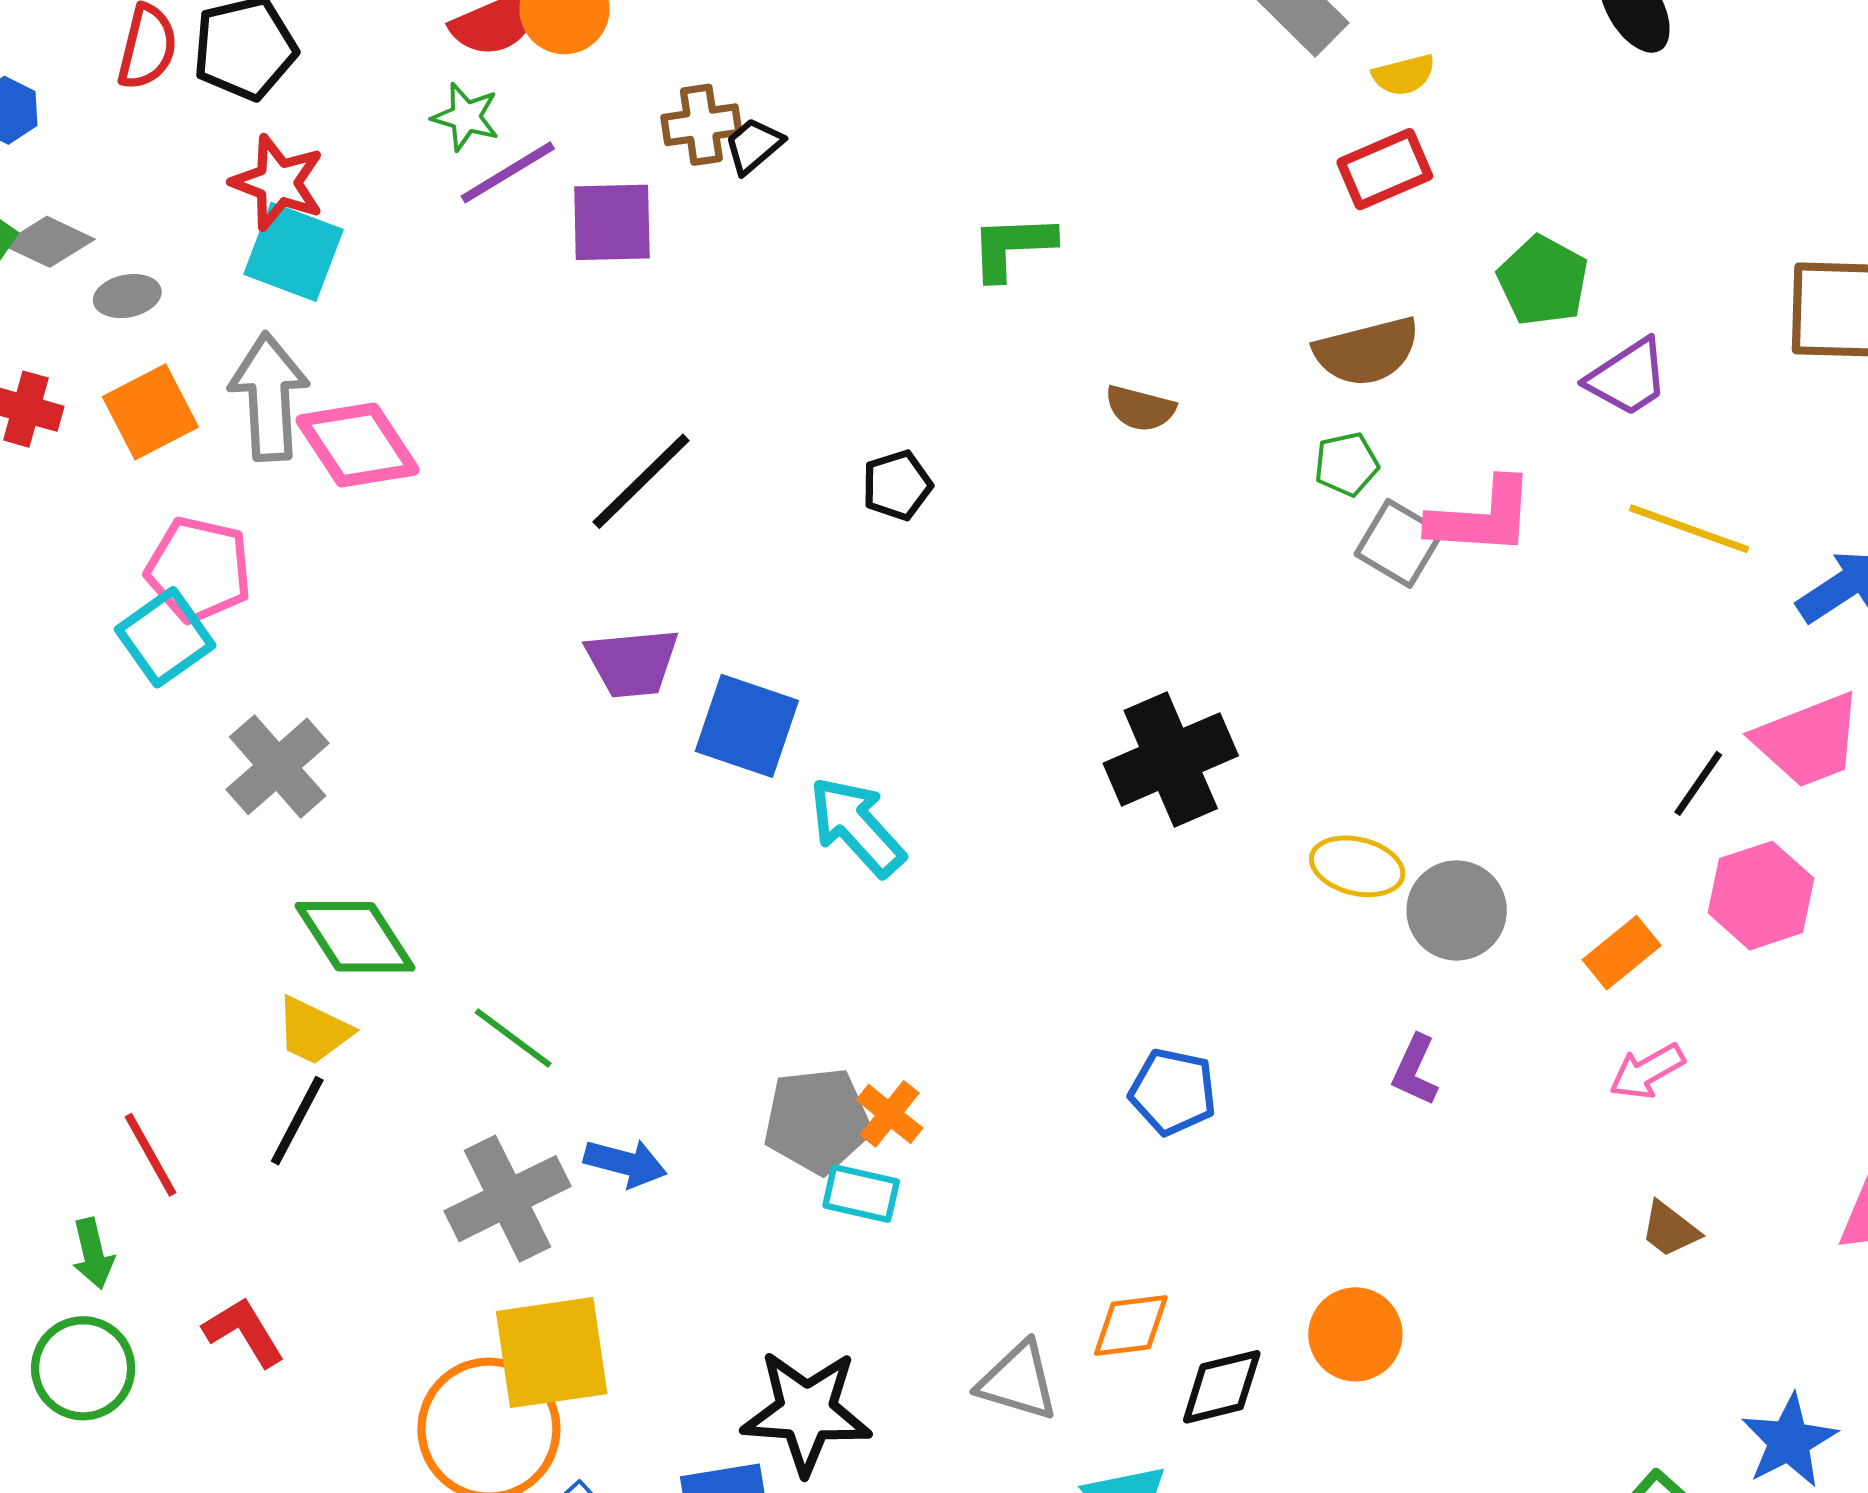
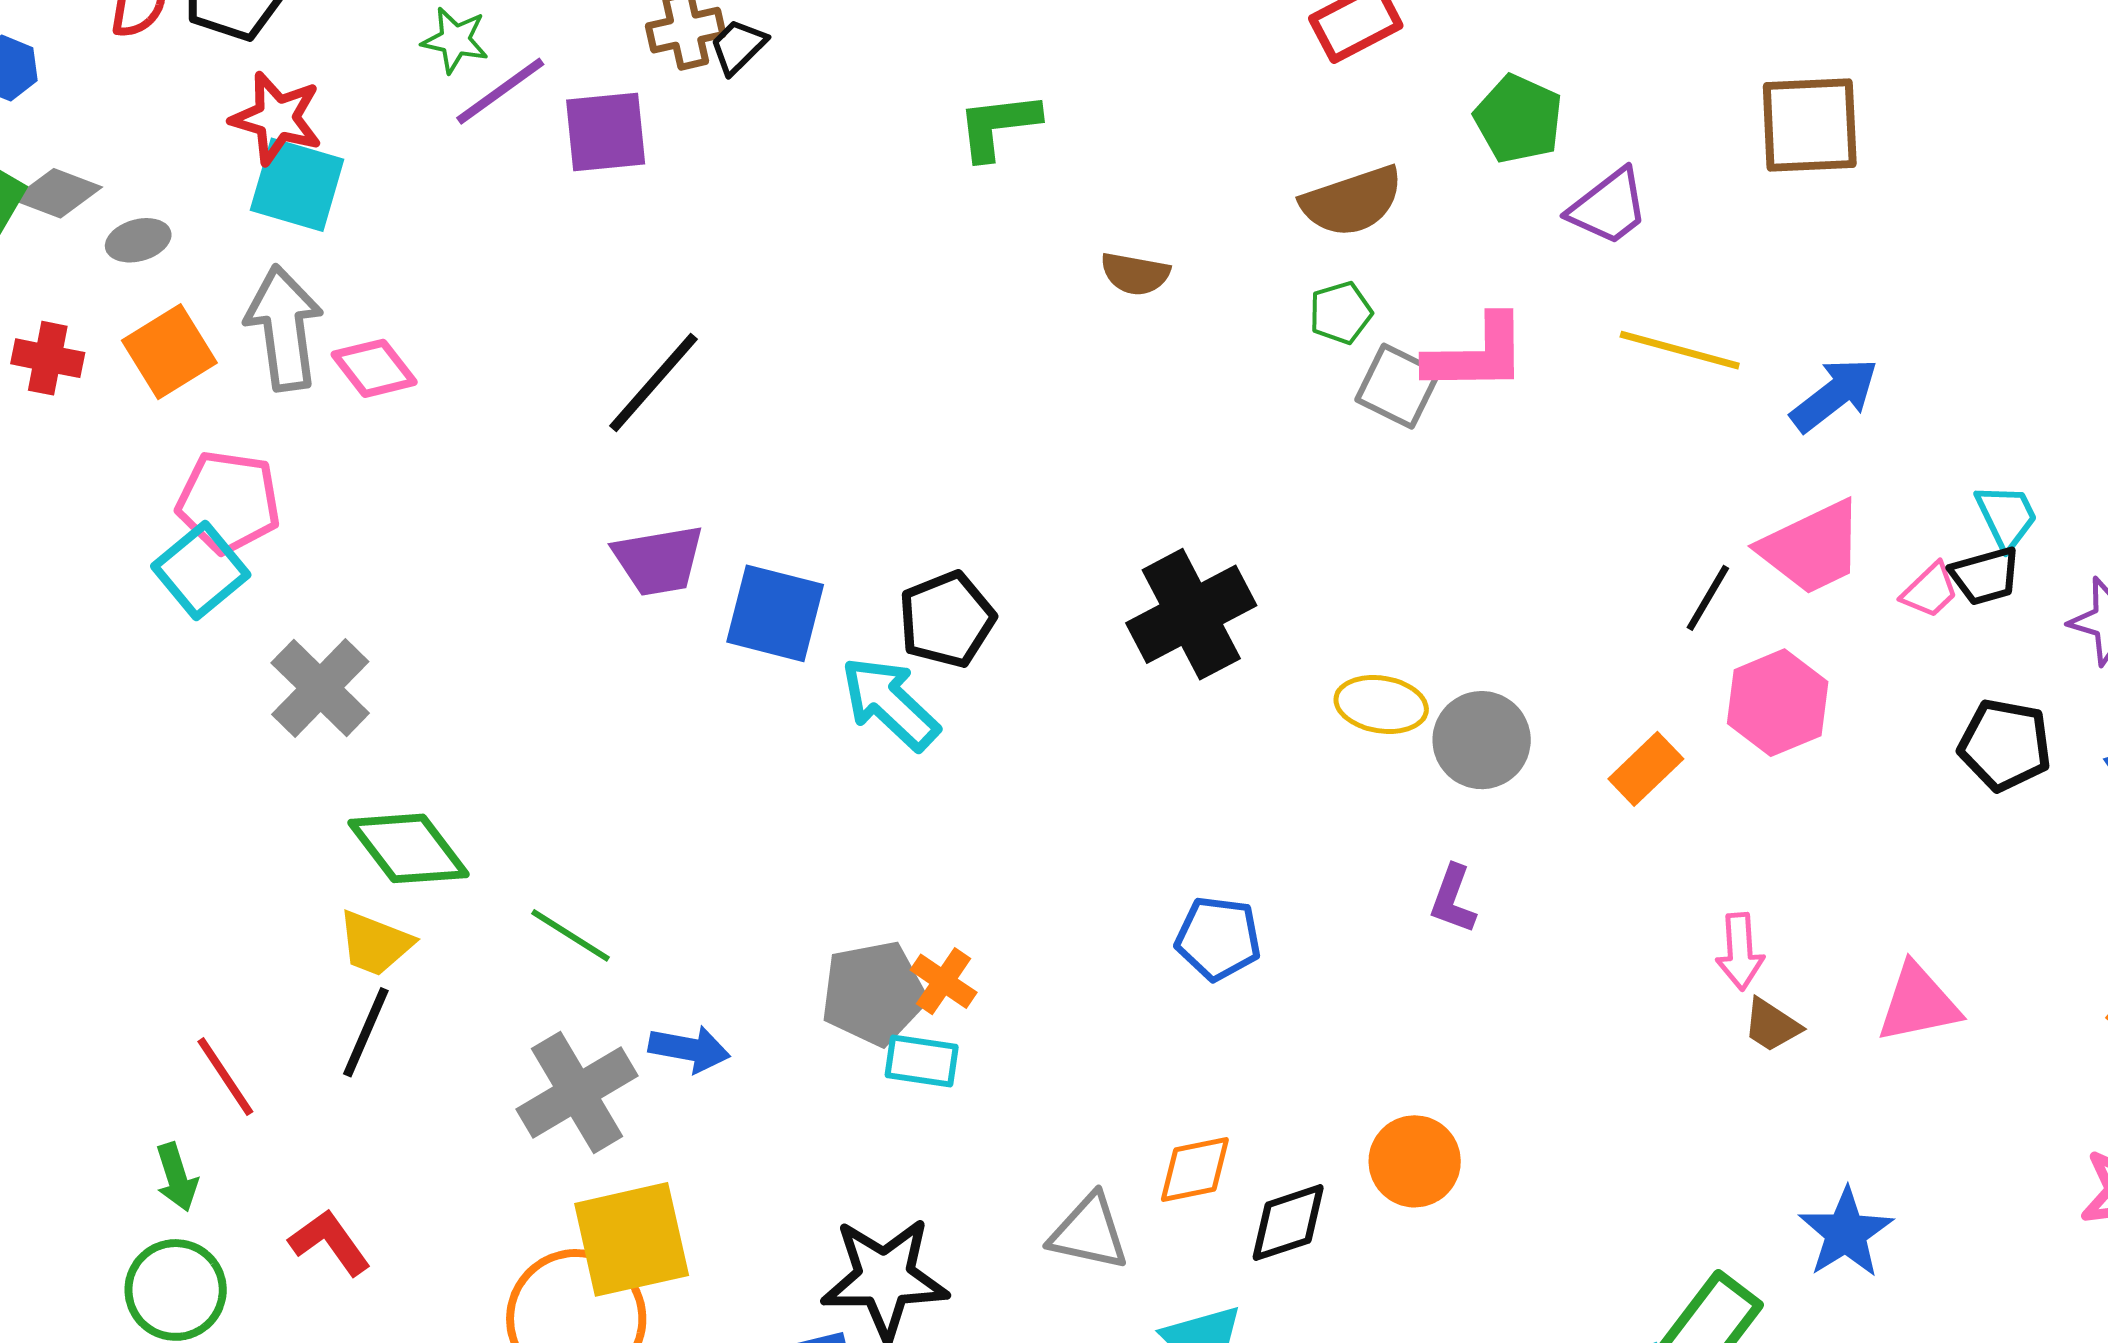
pink diamond: (358, 445) -> (374, 368), size x0.7
black pentagon: (897, 485) -> (947, 619), moved, size x1.4
pink arrow: (1647, 1071) -> (1740, 952), moved, turned -60
brown trapezoid: (1670, 1229) -> (1772, 1025), moved

